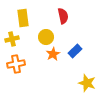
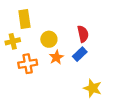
red semicircle: (63, 16) -> (83, 34), moved
orange cross: (16, 64) -> (28, 64), moved

